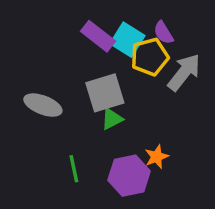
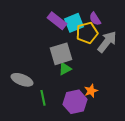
cyan square: (127, 40) -> (74, 23), turned 36
gray ellipse: (43, 105) -> (22, 80), moved

